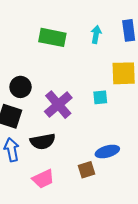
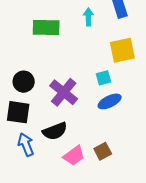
blue ellipse: (107, 152) -> (110, 101), moved
pink trapezoid: (43, 179) -> (74, 156), moved

